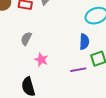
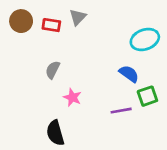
blue semicircle: (84, 42) -> (129, 74), turned -56

